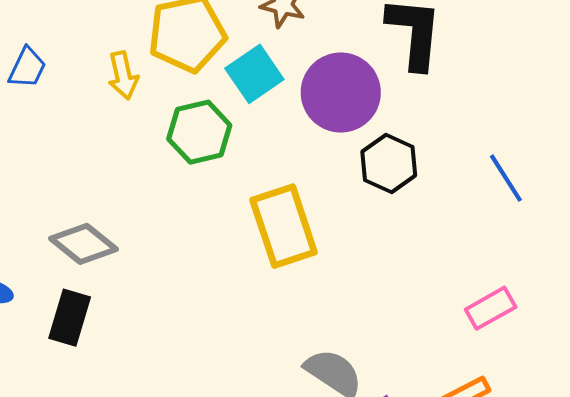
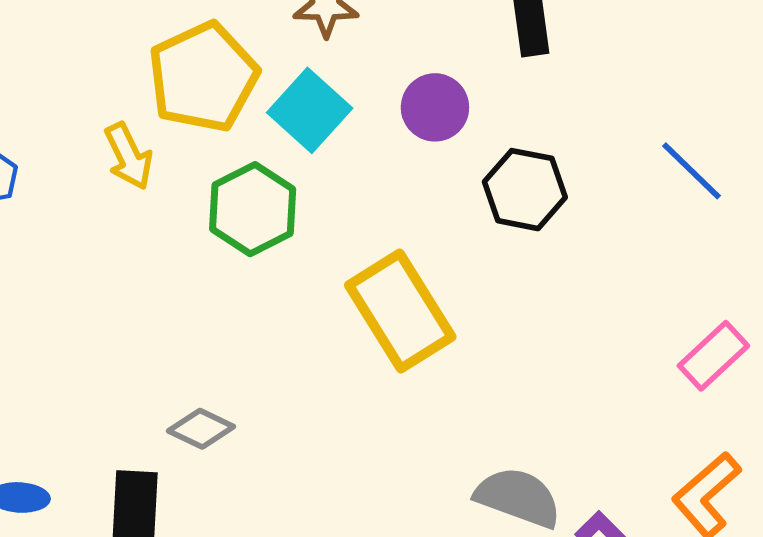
purple circle: (341, 92) -> (435, 107), size x0.6
gray diamond: (83, 244) -> (201, 429), moved, size x0.7

